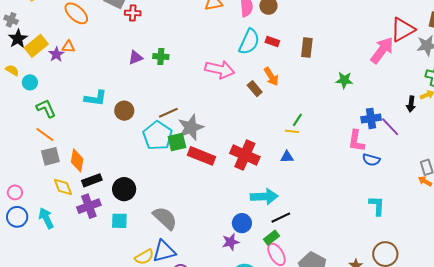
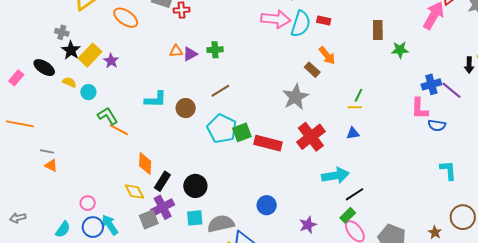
orange triangle: (68, 47) -> (176, 51), moved
brown rectangle: (307, 47) -> (378, 30), moved
pink arrow: (220, 69) -> (276, 19), moved
brown line: (168, 113) -> (220, 91), moved
gray star: (191, 127) -> (295, 97), moved
orange line: (45, 135) -> (119, 130), moved
red cross: (245, 155) -> (311, 137), turned 36
gray square: (50, 156) -> (149, 219), moved
black rectangle: (92, 180) -> (162, 181), turned -30
cyan arrow: (46, 218) -> (110, 225), moved
gray semicircle: (165, 218) -> (221, 224), moved, turned -48
blue circle: (242, 223) -> (267, 205), moved

